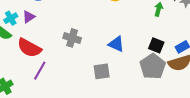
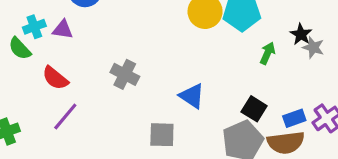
purple triangle: (29, 17) -> (63, 30), turned 32
red semicircle: (29, 48) -> (55, 78), size x0.7

